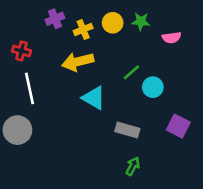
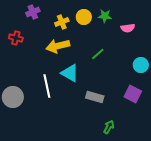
purple cross: (55, 19) -> (33, 12), moved
cyan circle: (153, 87) -> (141, 65), moved
white line: (29, 88) -> (47, 86), moved
green arrow: (133, 166) -> (109, 127), moved

